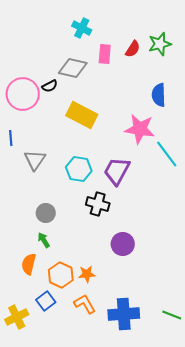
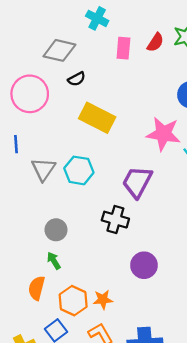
gray diamond: (73, 68) -> (59, 50), moved
black semicircle: (50, 86) -> (77, 79), moved
cyan hexagon: (79, 169) -> (79, 170), moved

